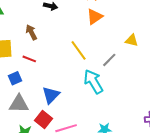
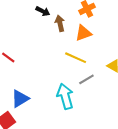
brown arrow: (31, 32) -> (60, 23), moved
yellow line: (79, 50) -> (76, 58), moved, turned -45

